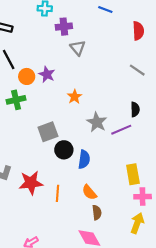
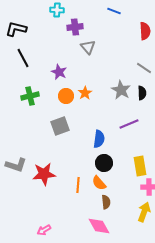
orange circle: (27, 76) -> (66, 96), moved
black semicircle: (135, 109) -> (142, 93), moved
gray star: (97, 122) -> (121, 90), moved
black circle: (64, 150) -> (104, 163), moved
blue semicircle: (84, 159) -> (99, 139), moved
orange line: (57, 193) -> (78, 185), moved

